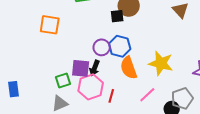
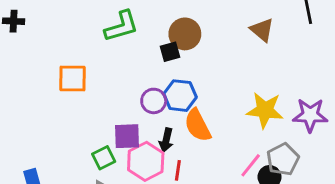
yellow star: (161, 63) -> (265, 110), moved
black arrow: (95, 68) -> (166, 140), moved
pink line: (147, 95) -> (251, 165), moved

